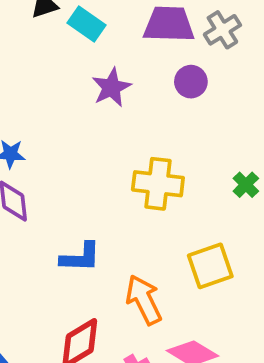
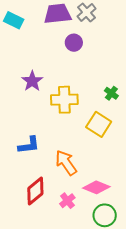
purple star: (111, 87) -> (32, 81), moved
yellow square: (210, 266) -> (99, 124), moved, turned -30

